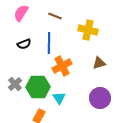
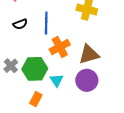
brown triangle: (99, 63) -> (89, 54), moved, size x1.5
purple circle: (100, 98) -> (87, 80), moved

